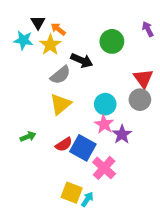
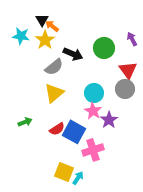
black triangle: (38, 22) -> (42, 20), moved
purple arrow: (148, 29) -> (132, 39), moved
green circle: (112, 41) -> (104, 48), moved
pink cross: (104, 168) -> (93, 150), turned 30

